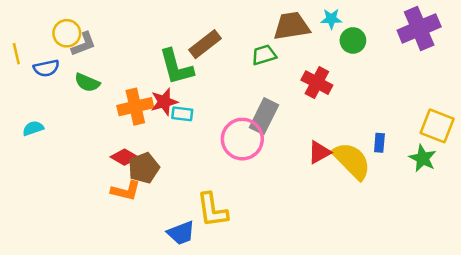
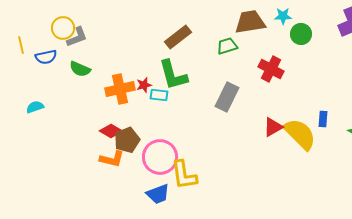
green L-shape: (176, 67) -> (173, 75), moved
red star: (164, 102) -> (144, 85), size x0.7
pink circle: (242, 139) -> (160, 157), moved

